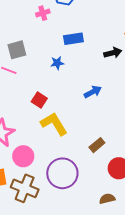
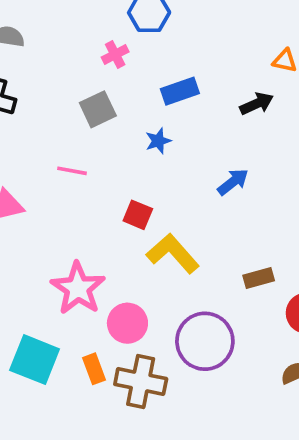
gray square: (17, 50) -> (98, 109), moved
brown rectangle: (97, 145) -> (259, 278), turned 35

